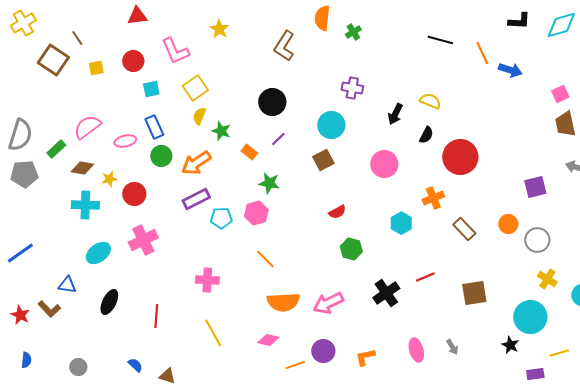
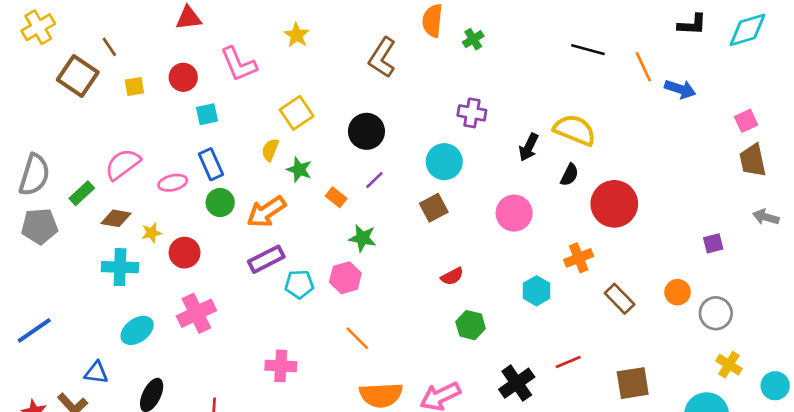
yellow square: (195, 88) -> (297, 113), moved
yellow semicircle: (430, 101) -> (575, 130), size x1.5
purple square: (535, 187) -> (713, 243), size x0.7

